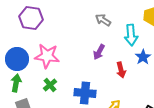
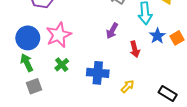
pink star: (47, 56) -> (59, 35), turned -30
green arrow: (16, 83) -> (27, 63), turned -36

